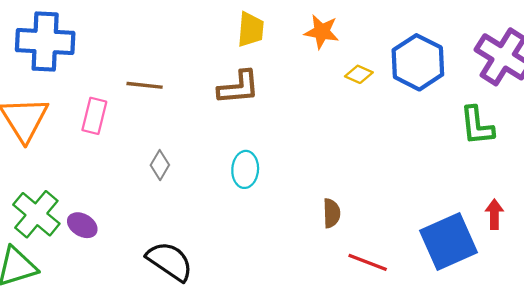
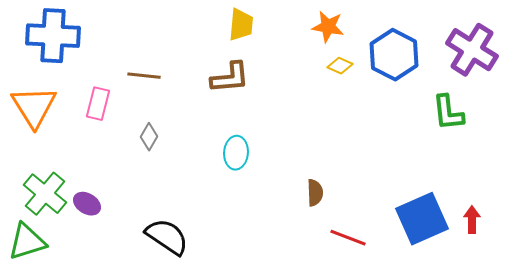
orange star: (322, 32) -> (328, 27), moved
gray diamond: (160, 165) -> (149, 137), moved
red arrow: (494, 214) -> (472, 220), moved

